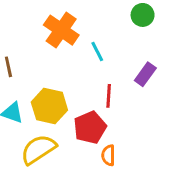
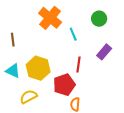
green circle: (143, 15) -> (99, 19), moved
yellow semicircle: (38, 149) -> (28, 97), size x0.7

